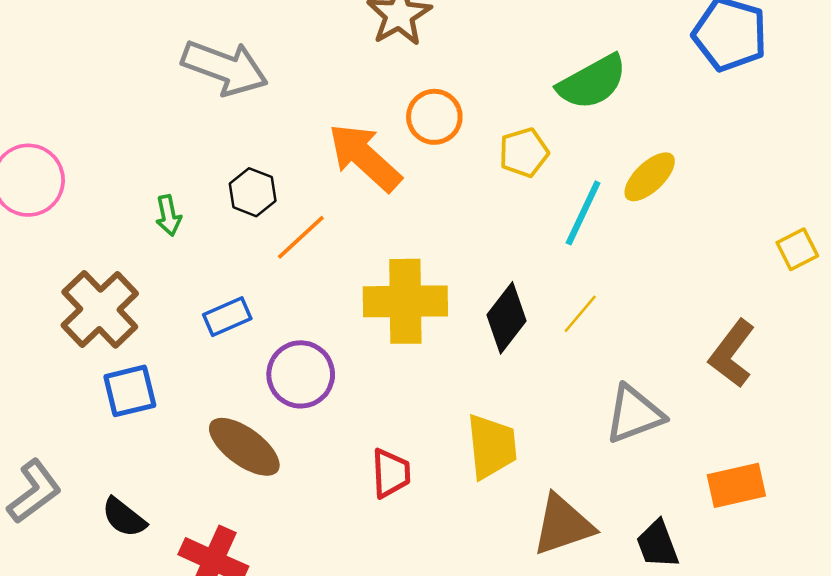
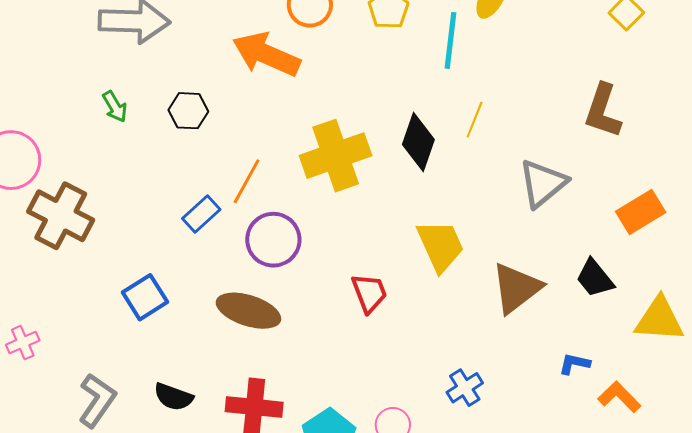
green arrow: (168, 215) -> (115, 107), moved
orange line: (301, 237) -> (247, 181), moved
brown cross: (100, 309) -> (61, 216), moved

